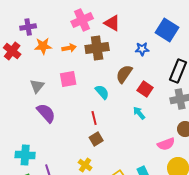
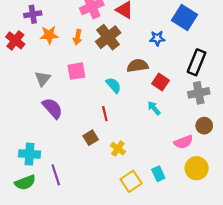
orange arrow: (69, 48) -> (78, 37), turned 112
brown cross: (97, 48) -> (108, 37), turned -30
brown semicircle: (124, 74) -> (138, 66), turned 48
brown square: (96, 139) -> (91, 138), moved
yellow cross: (85, 165) -> (118, 149), moved

